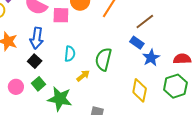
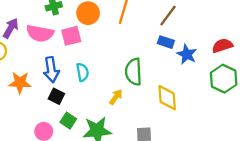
cyan semicircle: (70, 54) -> (82, 72), moved
yellow diamond: (140, 90) -> (167, 98), moved

